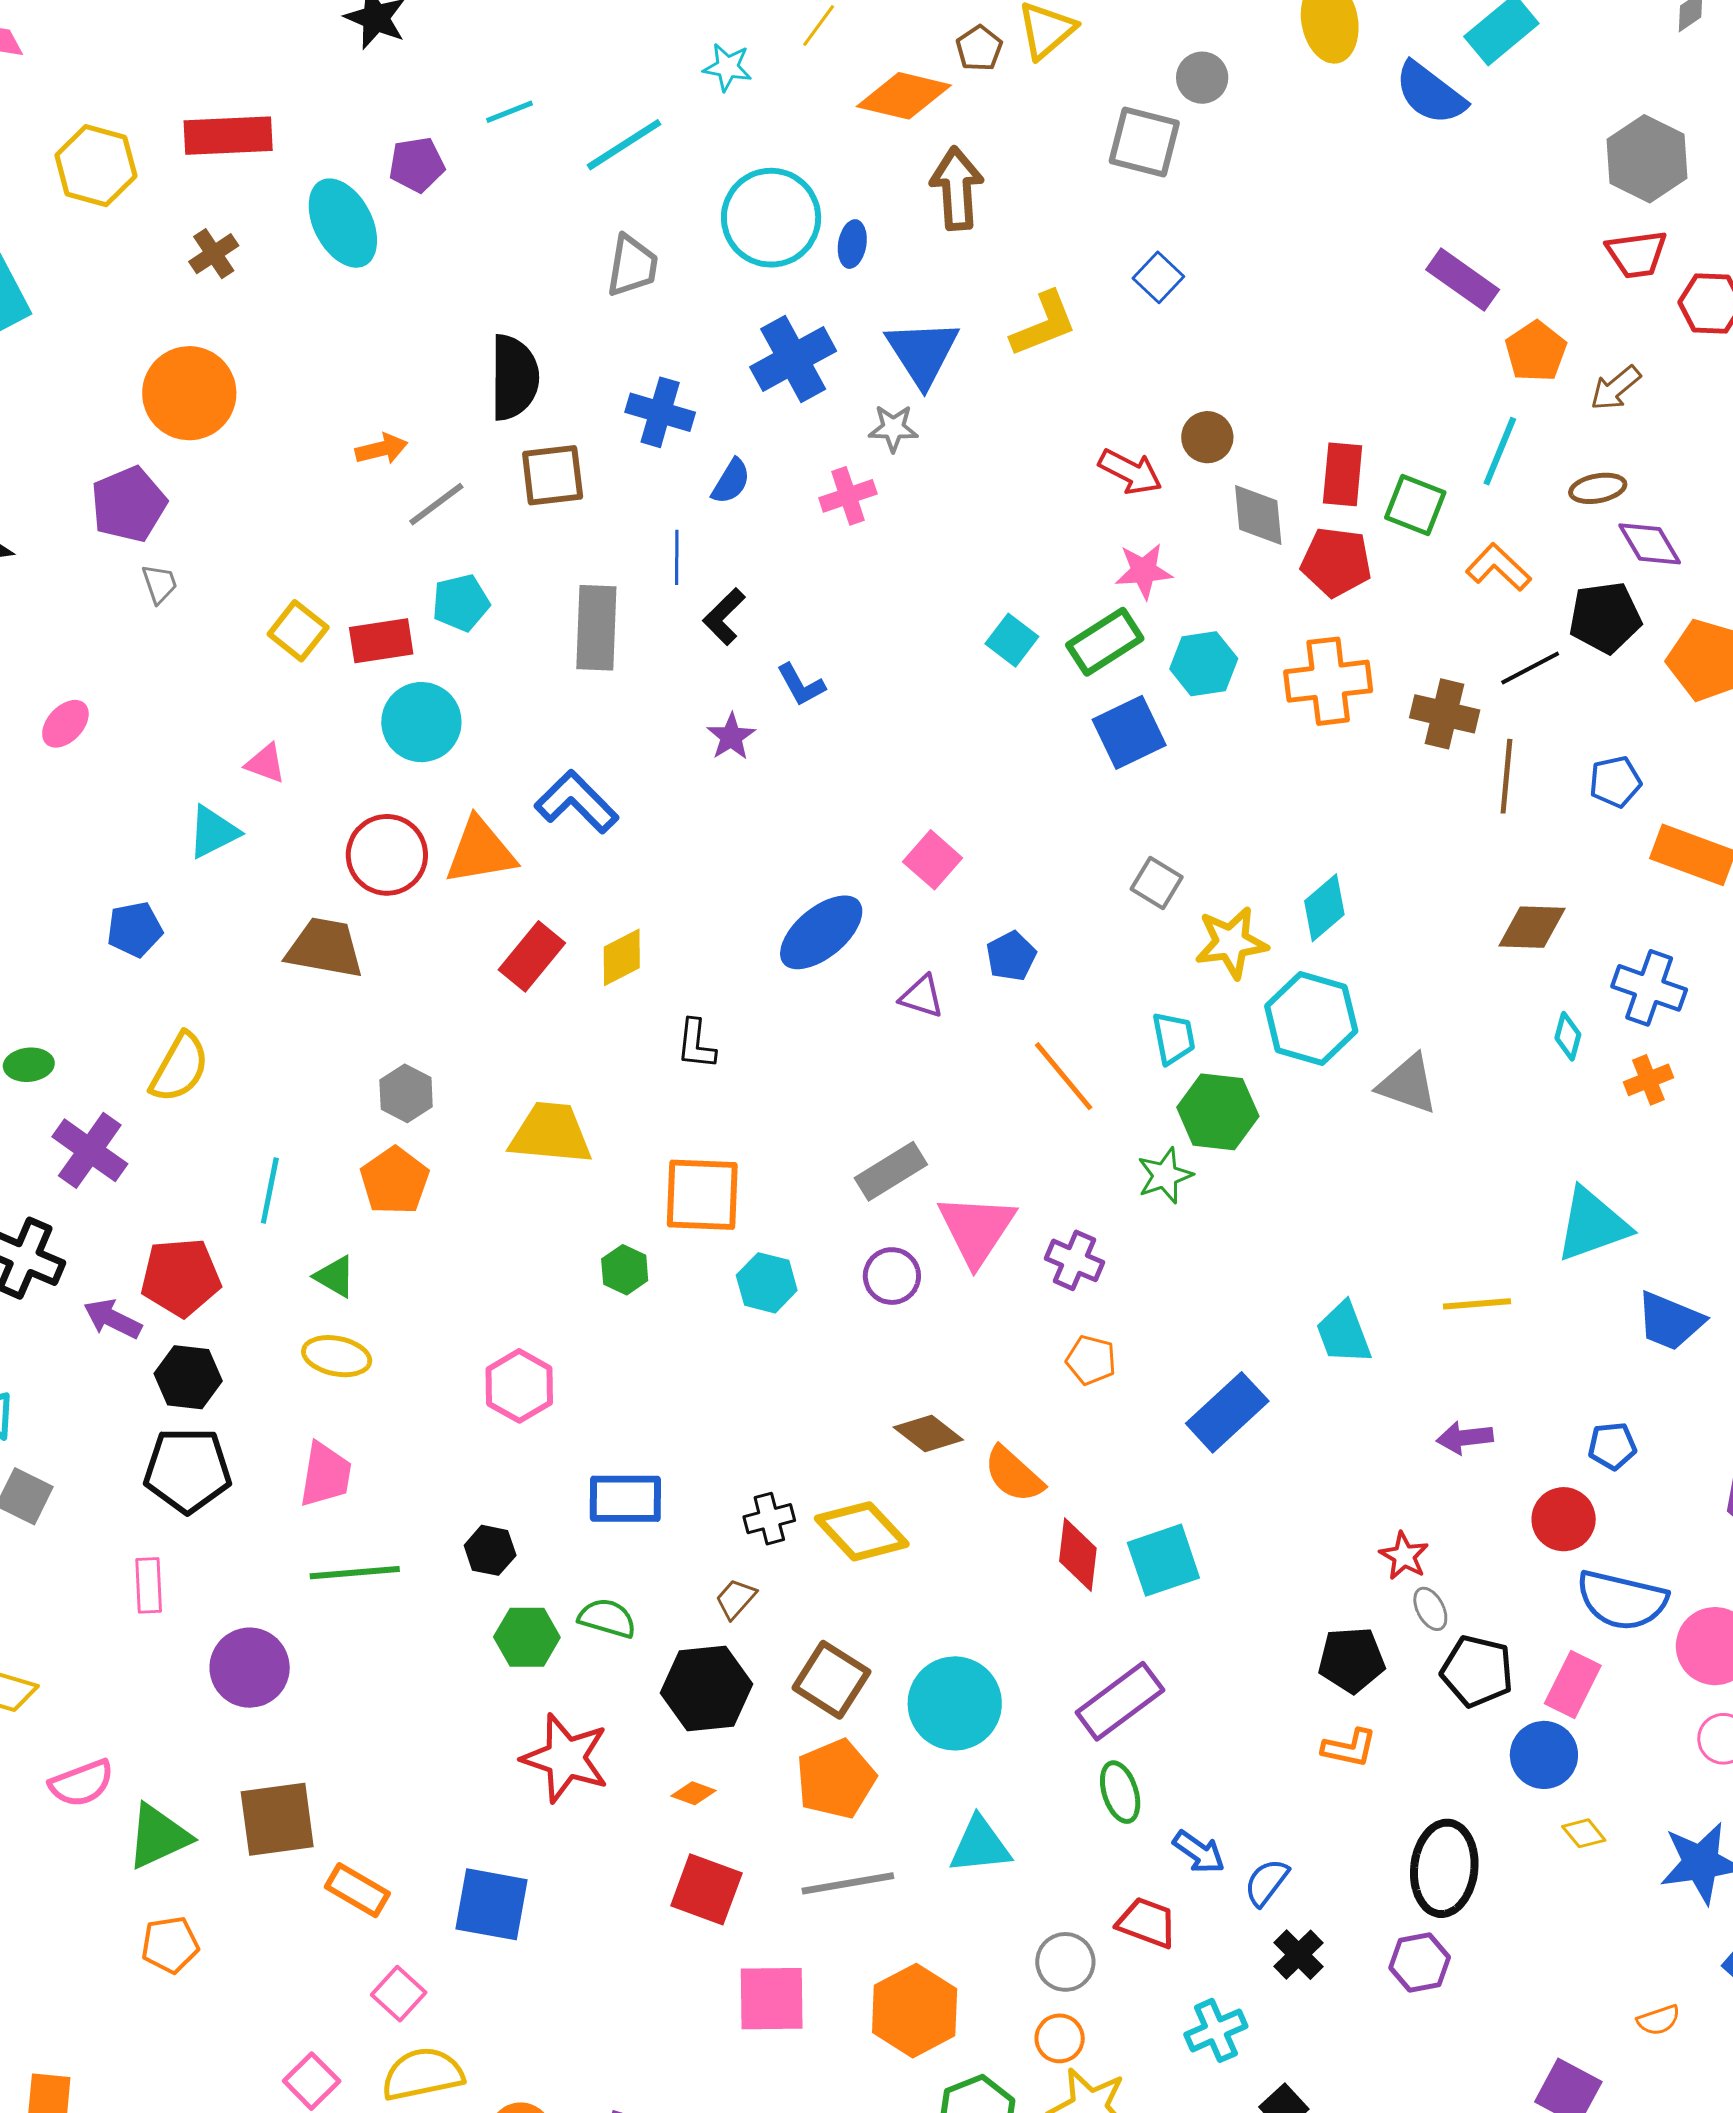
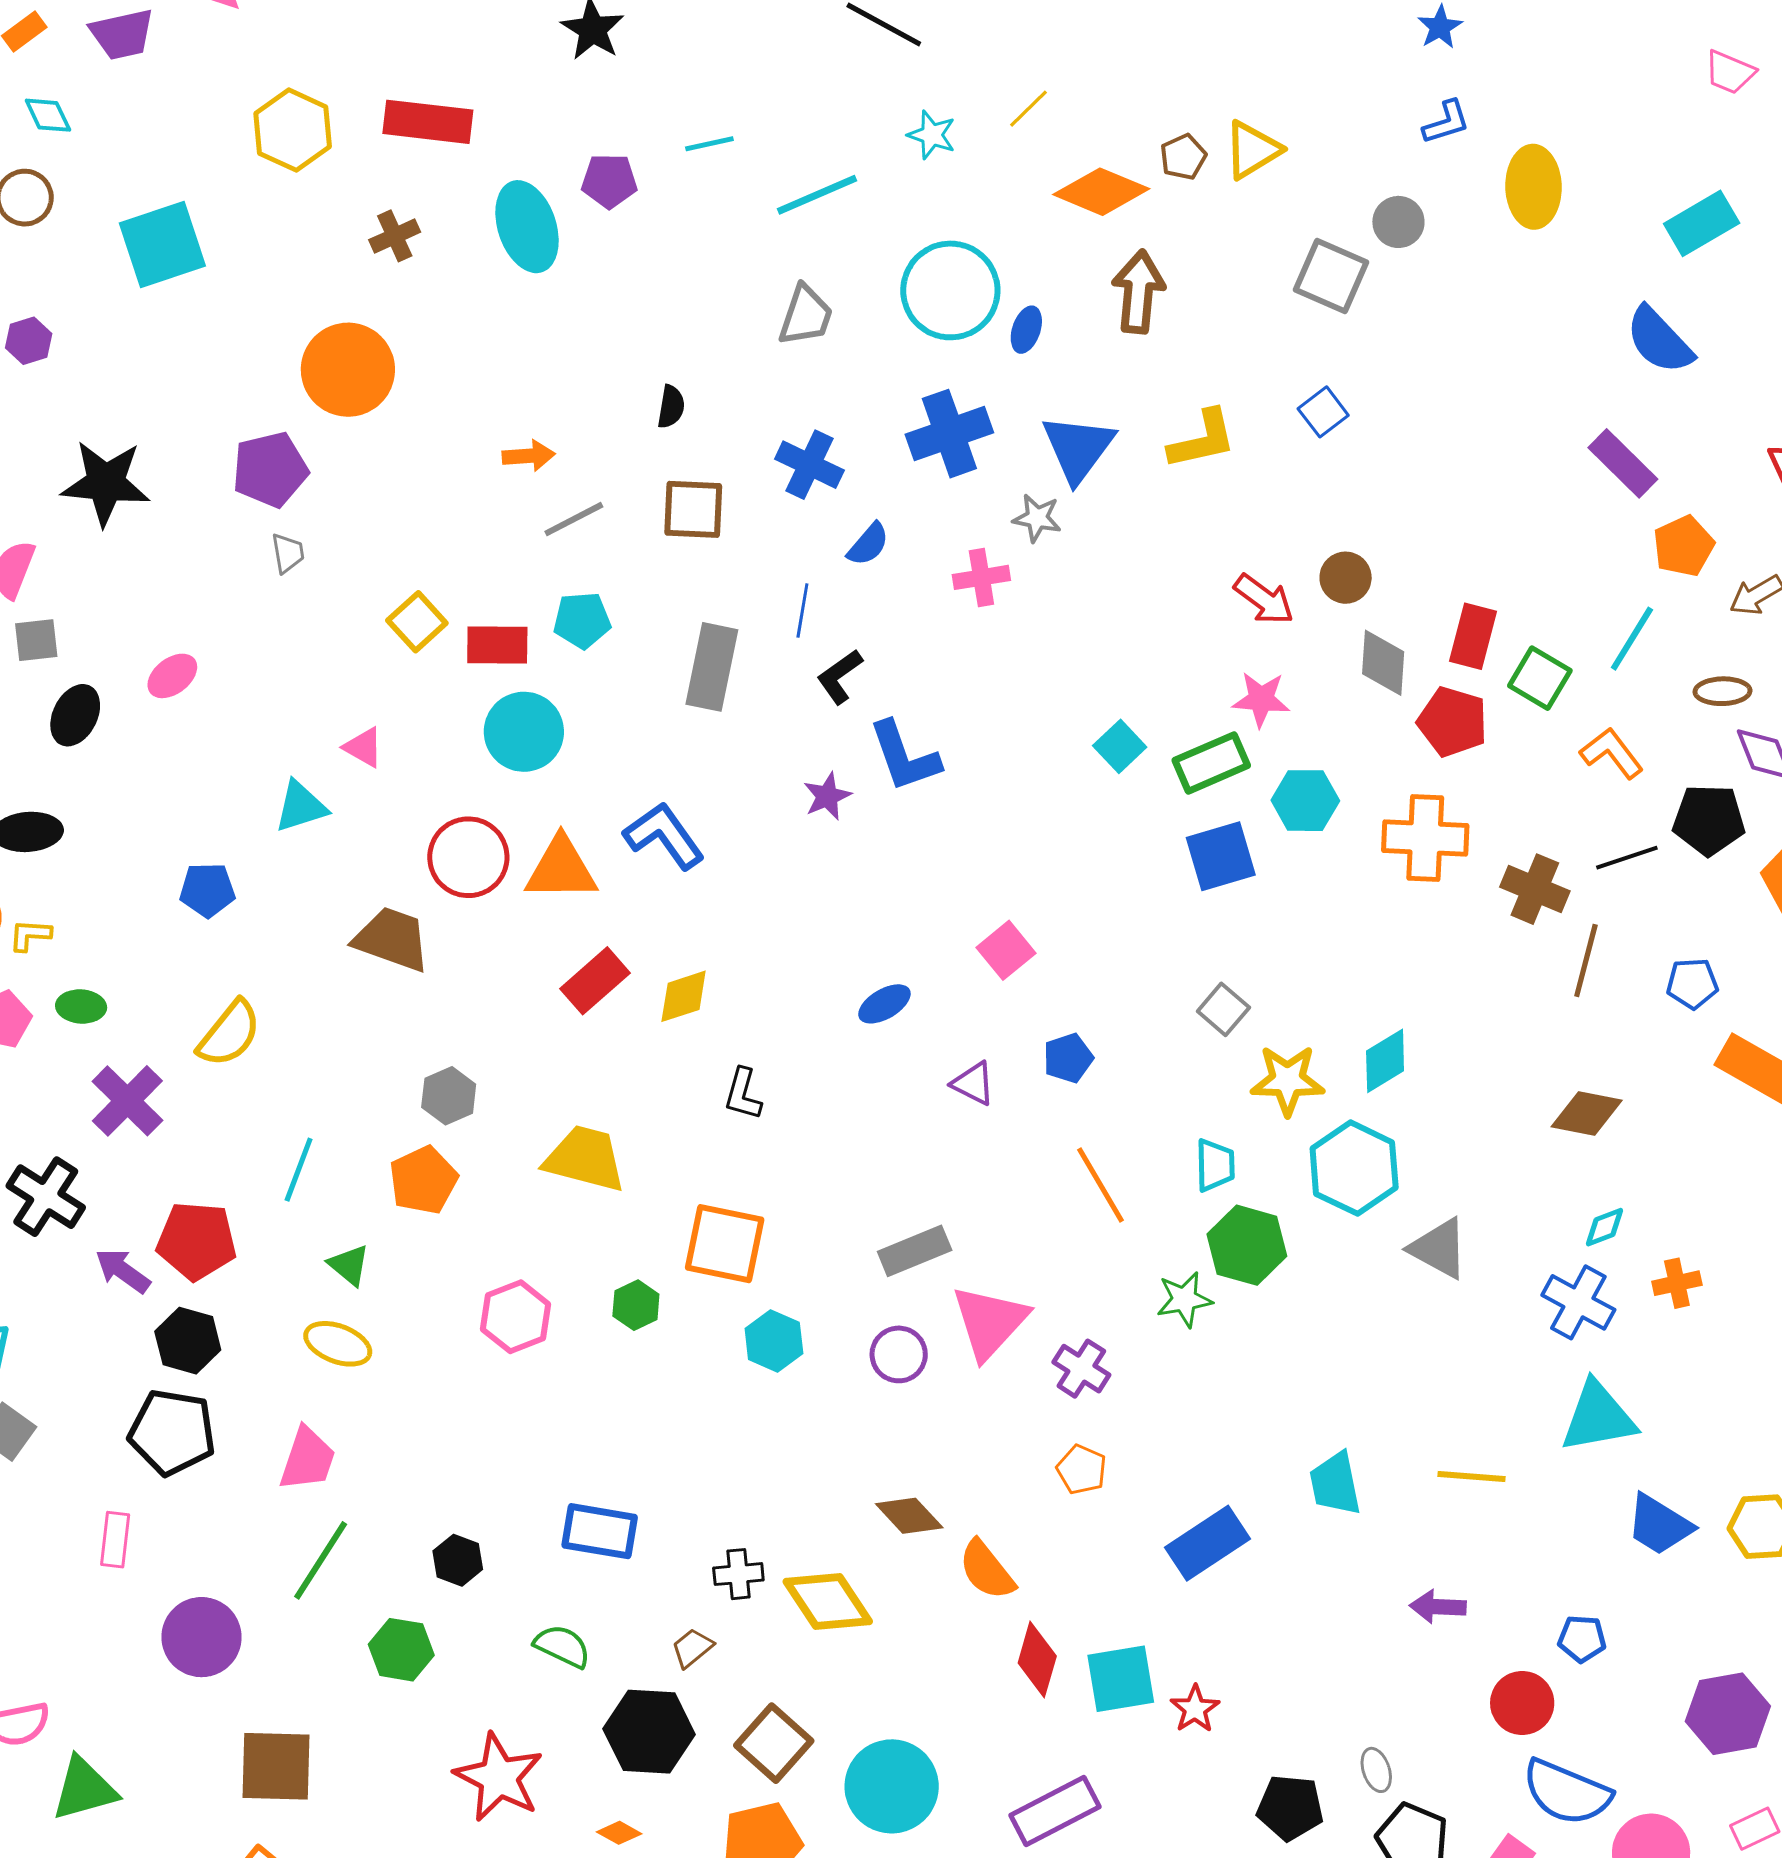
blue semicircle: (1430, 93) -> (1659, 340), moved
black semicircle: (514, 378) -> (671, 407), size x0.5
blue L-shape: (801, 685) -> (904, 756), size x1.6
blue ellipse: (821, 932) -> (884, 1004), size x0.6
blue cross: (1649, 988) -> (1578, 1302), moved
cyan diamond: (1568, 1036) -> (1604, 1227), turned 45
pink hexagon: (519, 1386) -> (516, 1317), moved
red star: (1404, 1556) -> (1195, 1709), moved
green line: (355, 1573) -> (321, 1560), turned -62
green hexagon: (527, 1637) -> (401, 1650), moved
brown square: (277, 1819) -> (276, 1766), moved

